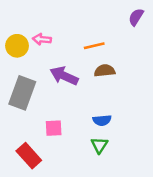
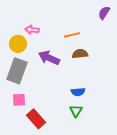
yellow circle: (17, 46) -> (18, 44), moved
pink square: (54, 128) -> (19, 100), moved
red rectangle: (29, 156) -> (36, 119), moved

